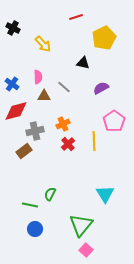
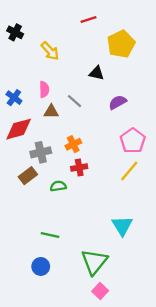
yellow line: (94, 141) -> (129, 171), moved, turned 42
red cross: (68, 144) -> (79, 167), turned 32
green semicircle: (50, 194) -> (58, 186), moved, turned 56
green line: (30, 205) -> (50, 235), moved

